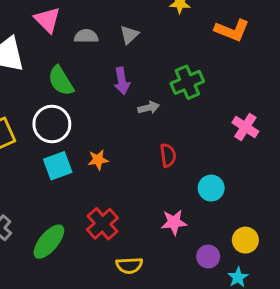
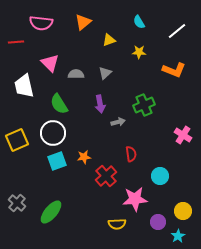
pink star: (174, 222) -> (135, 199), size x1.4
red cross: (102, 224) -> (106, 176), moved
yellow semicircle: (129, 265) -> (117, 224), moved

